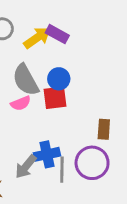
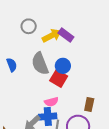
red square: (55, 98) -> (59, 78), turned 30
pink semicircle: (21, 103) -> (51, 102), moved

